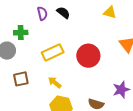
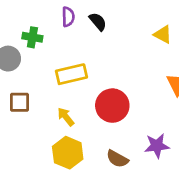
red circle: (88, 56) -> (112, 106), moved

